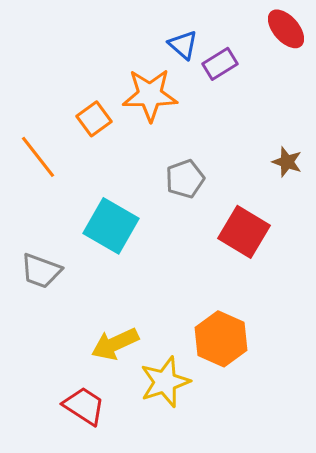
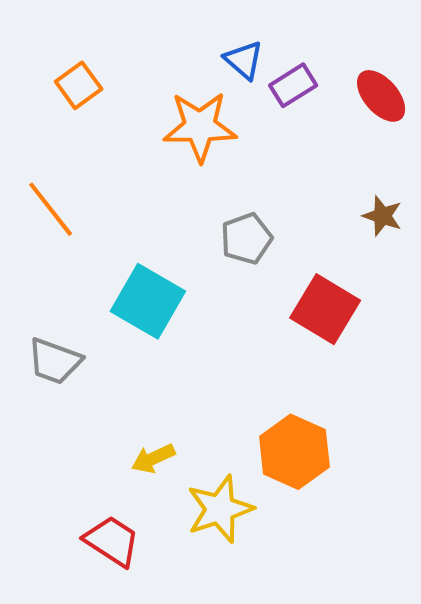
red ellipse: (286, 29) -> (381, 96), moved
orange square: (94, 119) -> (79, 85), moved
yellow arrow: (115, 344) -> (153, 458), size x0.7

